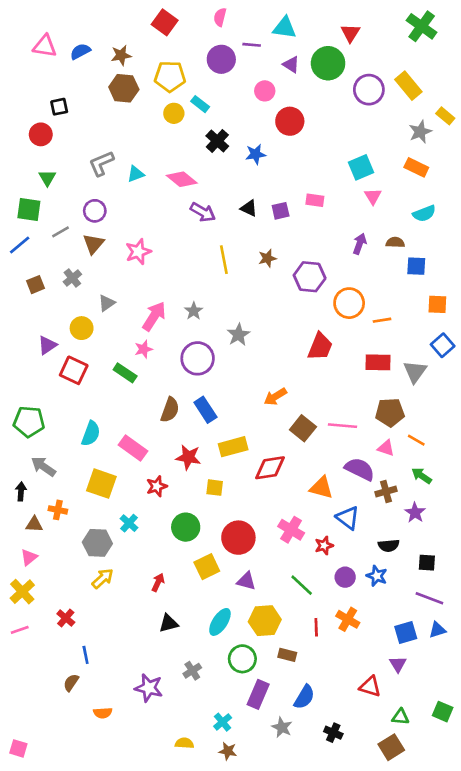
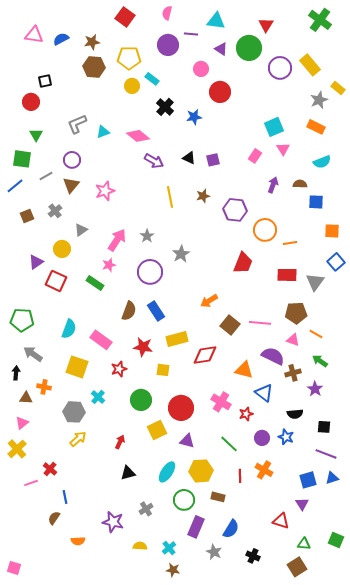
pink rectangle: (315, 200) -> (255, 156), moved, turned -64
pink line: (20, 630) -> (31, 483), moved
yellow semicircle: (184, 743) -> (140, 546), moved

